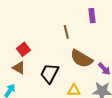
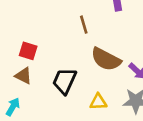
red square: (23, 49) -> (28, 51), turned -32

